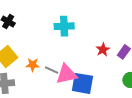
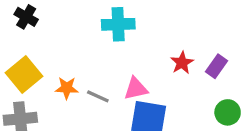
pink triangle: (67, 74) -> (136, 89), moved, size x0.7

